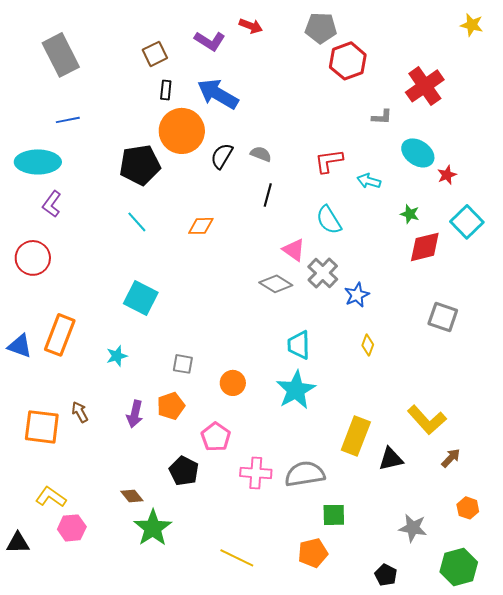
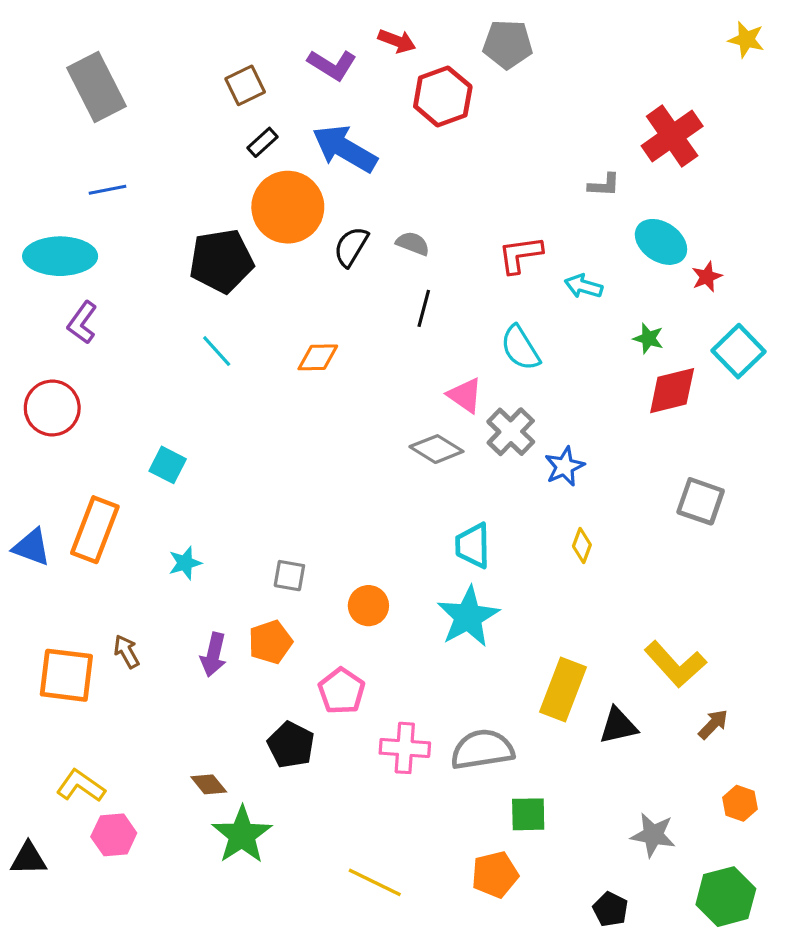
red hexagon: (348, 61) -> (443, 96), moved
black rectangle: (166, 90) -> (262, 142), turned 42
cyan square: (141, 298) -> (168, 465), moved, size x0.7

